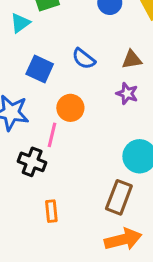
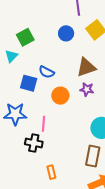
blue semicircle: (84, 59) -> (46, 72), moved
brown triangle: (132, 60) -> (86, 67), size x1.5
orange circle: (70, 108) -> (60, 96), moved

